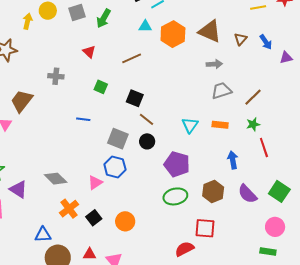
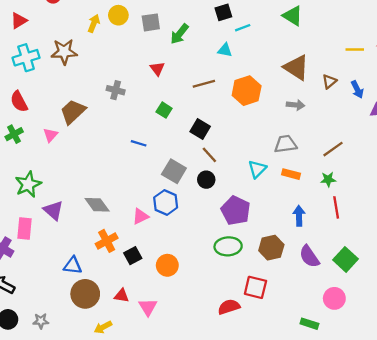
orange hexagon: (173, 34) -> (247, 91), moved
gray trapezoid: (221, 91) -> (286, 144), moved
green rectangle: (268, 252) -> (309, 324), moved

